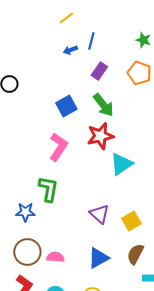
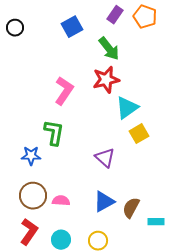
purple rectangle: (99, 71) -> (115, 15), moved
blue square: (66, 106) -> (72, 27), moved
yellow square: (131, 221) -> (139, 134), moved
brown semicircle: (135, 254) -> (131, 208), moved

